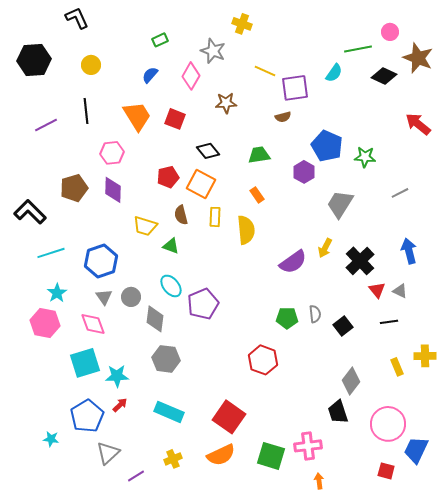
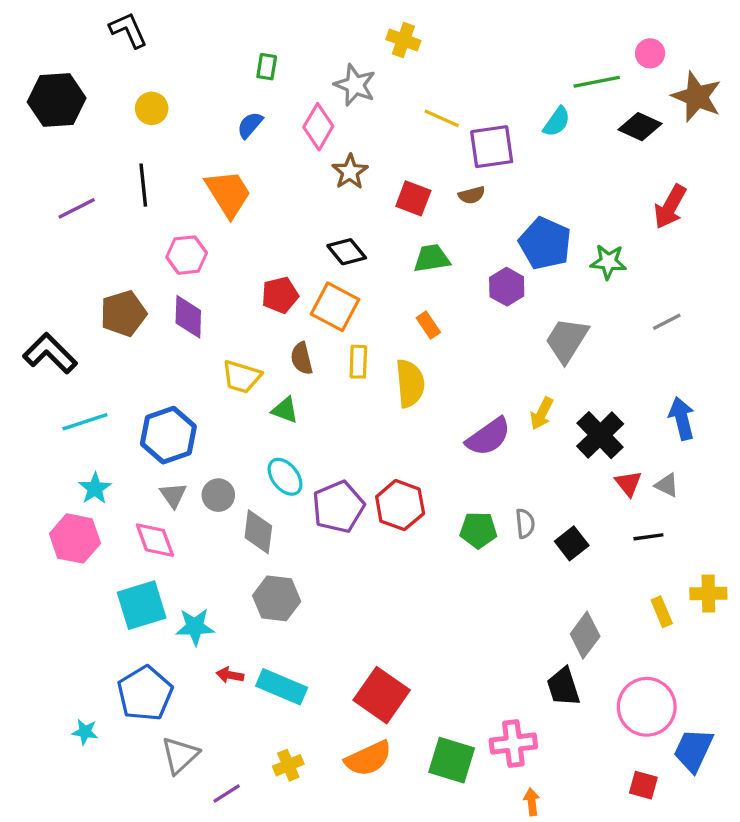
green rectangle: (160, 40) -> (267, 67), turned -56
brown star: (226, 103) -> (350, 172), moved, turned -30
red square: (175, 119) -> (413, 198), moved
red arrow: (418, 124) -> (670, 207), moved, turned -100
red hexagon: (263, 360) -> (400, 505), moved
red arrow: (120, 405) -> (230, 675), moved, turned -126

